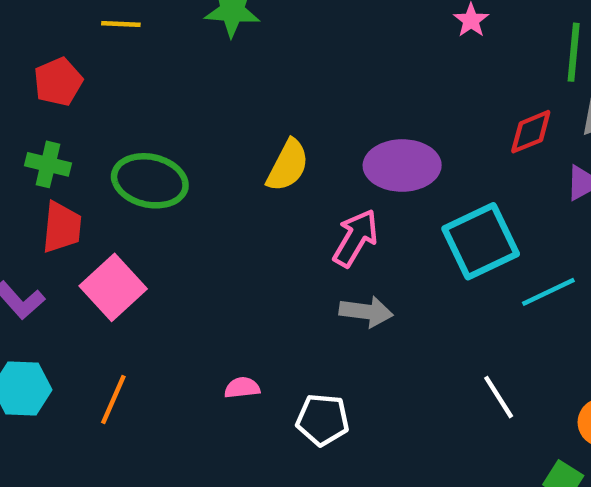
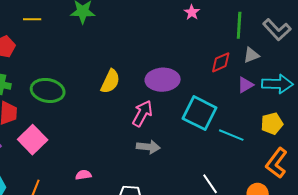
cyan square: (481, 241) -> (200, 113), turned -36
cyan line: (548, 292) -> (231, 135), turned 50
pink semicircle: (242, 388) -> (83, 175), moved

